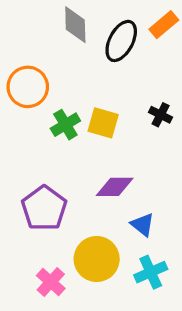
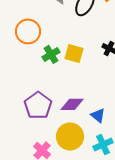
purple diamond: (115, 187) -> (72, 104), moved

